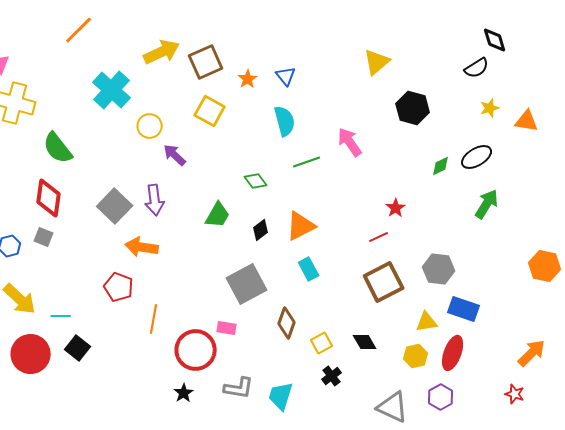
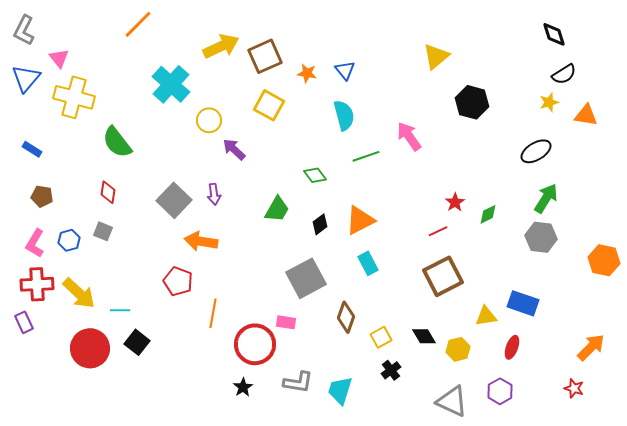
black semicircle: (477, 68) -> (564, 74), moved
orange star: (248, 79) -> (307, 73), turned -30
green diamond: (441, 166) -> (488, 214), moved
red diamond: (49, 198) -> (108, 192), size x0.6
purple arrow: (155, 200) -> (214, 194), size x0.7
gray hexagon: (439, 269) -> (541, 237), moved
red ellipse: (453, 353) -> (512, 347), size x0.7
yellow hexagon: (416, 356) -> (458, 349), moved

